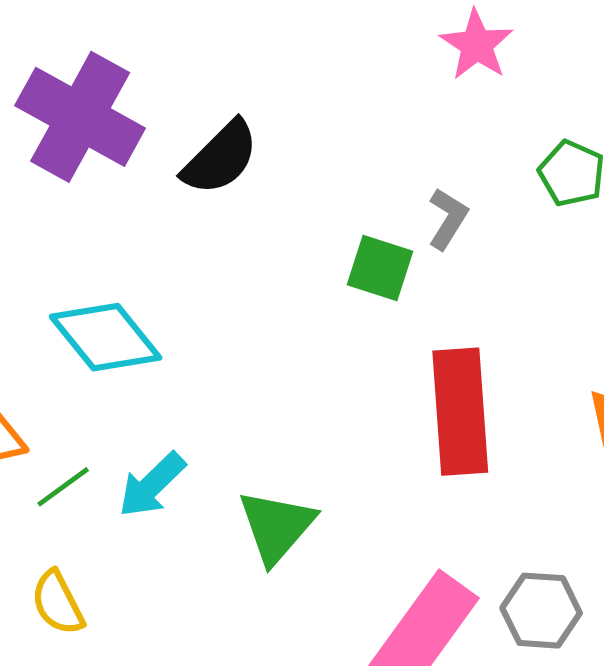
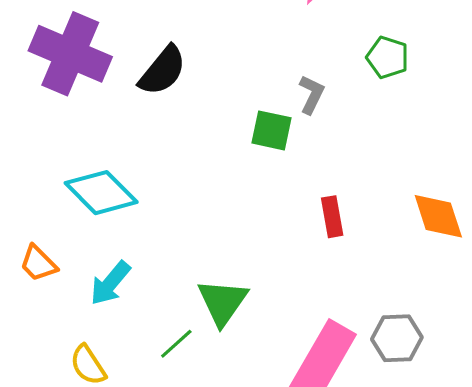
red rectangle: (460, 412) -> (332, 217), size x0.5
cyan arrow: (152, 485) -> (110, 283), moved
green line: (63, 487) -> (176, 344), moved

